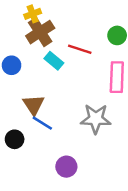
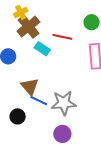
gray star: (96, 119) -> (64, 103), moved

